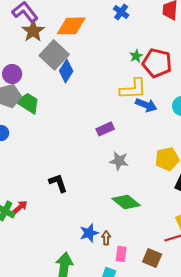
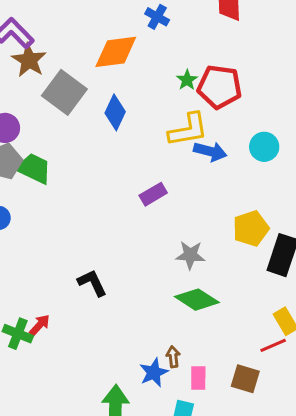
orange diamond: (71, 26) -> (116, 52), moved
blue diamond: (66, 71) -> (115, 112), moved
gray star: (119, 161) -> (190, 255), moved
blue star: (89, 233) -> (154, 373), moved

